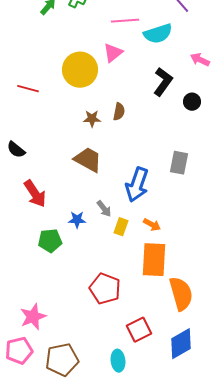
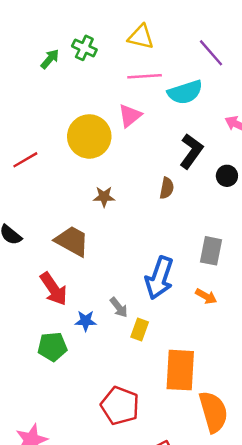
red line: (28, 89) -> (25, 160), turned -45
brown semicircle: (119, 112) -> (167, 188), moved
brown trapezoid: (88, 160) -> (72, 241), moved
red arrow: (35, 194) -> (54, 289), moved
orange arrow: (152, 225) -> (206, 296), moved

